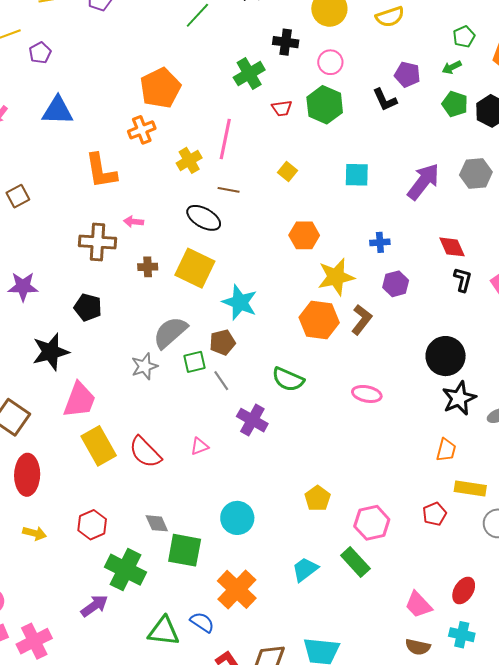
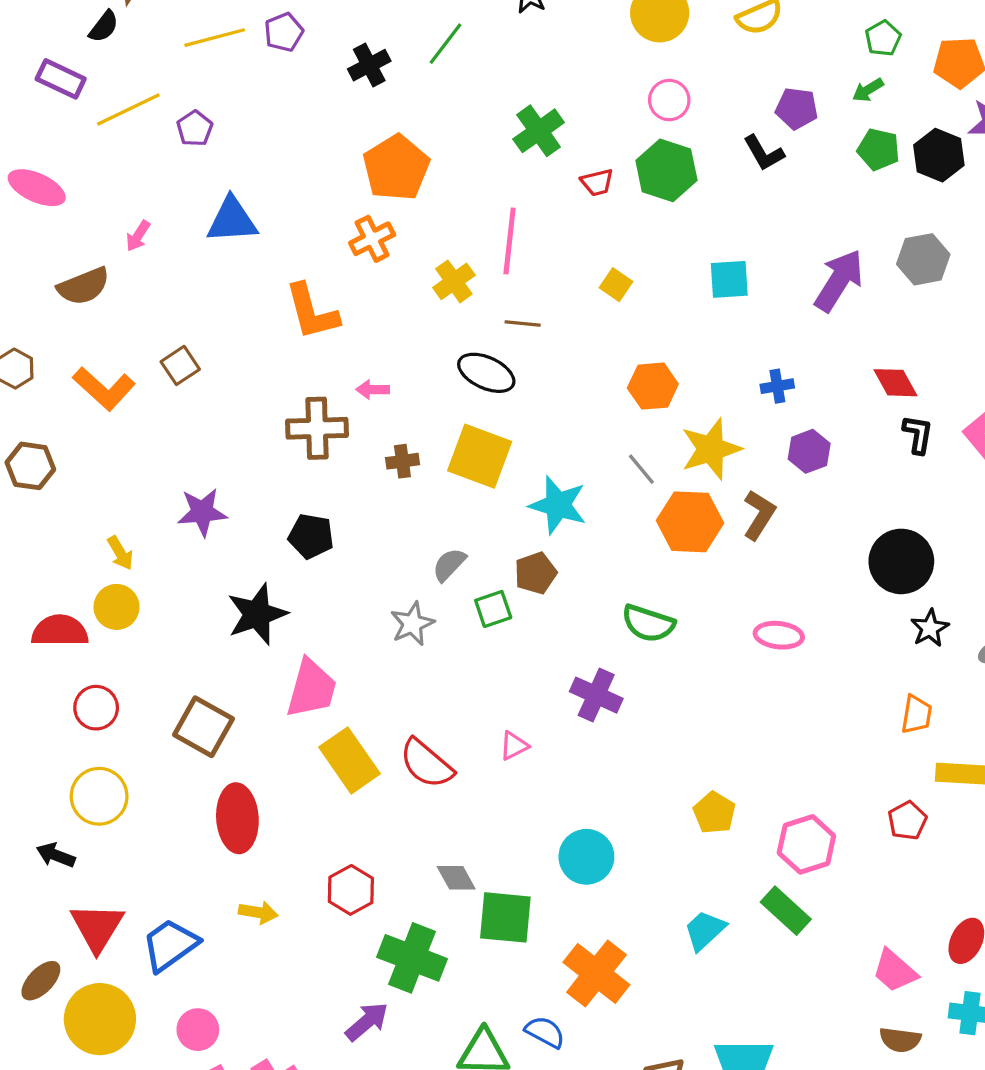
black cross: (286, 42) -> (369, 65), moved, turned -30
gray semicircle: (170, 332) -> (449, 565), size x0.6
gray line: (221, 381) -> (641, 469), moved
black star: (459, 398) -> (930, 628), size x0.7

